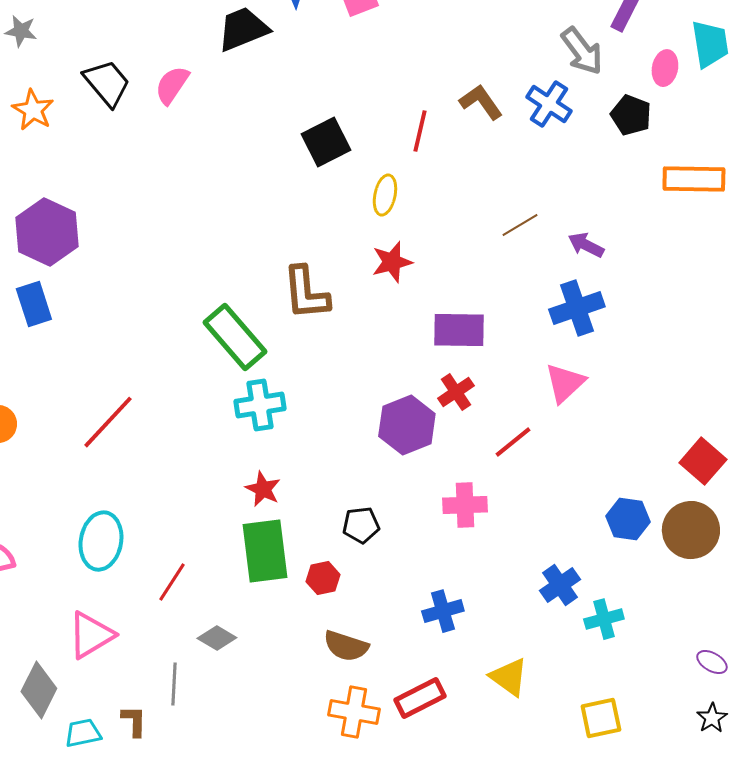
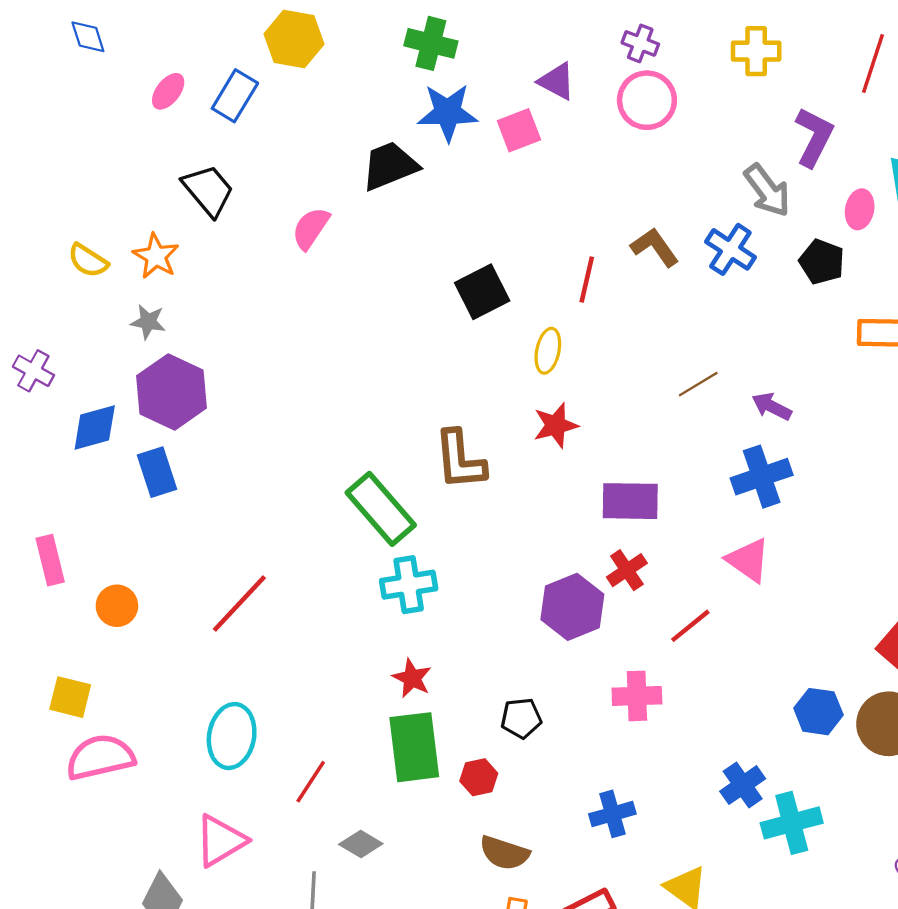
gray star: (21, 31) -> (148, 322), moved
black trapezoid: (107, 83) -> (208, 190), moved
pink triangle: (565, 383) -> (748, 560), turned -42
cyan cross: (604, 619) -> (792, 823), size x1.4

